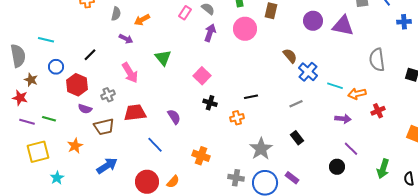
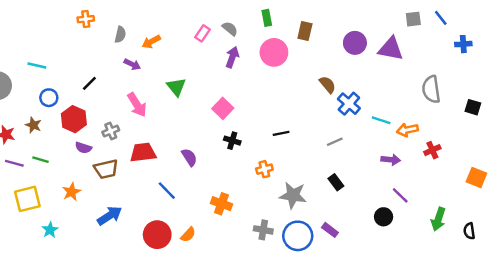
brown star: (31, 80) -> (33, 125), moved
orange cross: (237, 118) -> (264, 169), moved
gray star: (261, 149) -> (293, 195), turned -30

